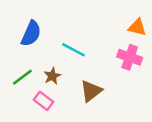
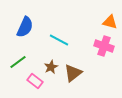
brown star: (52, 76) -> (51, 67), moved

